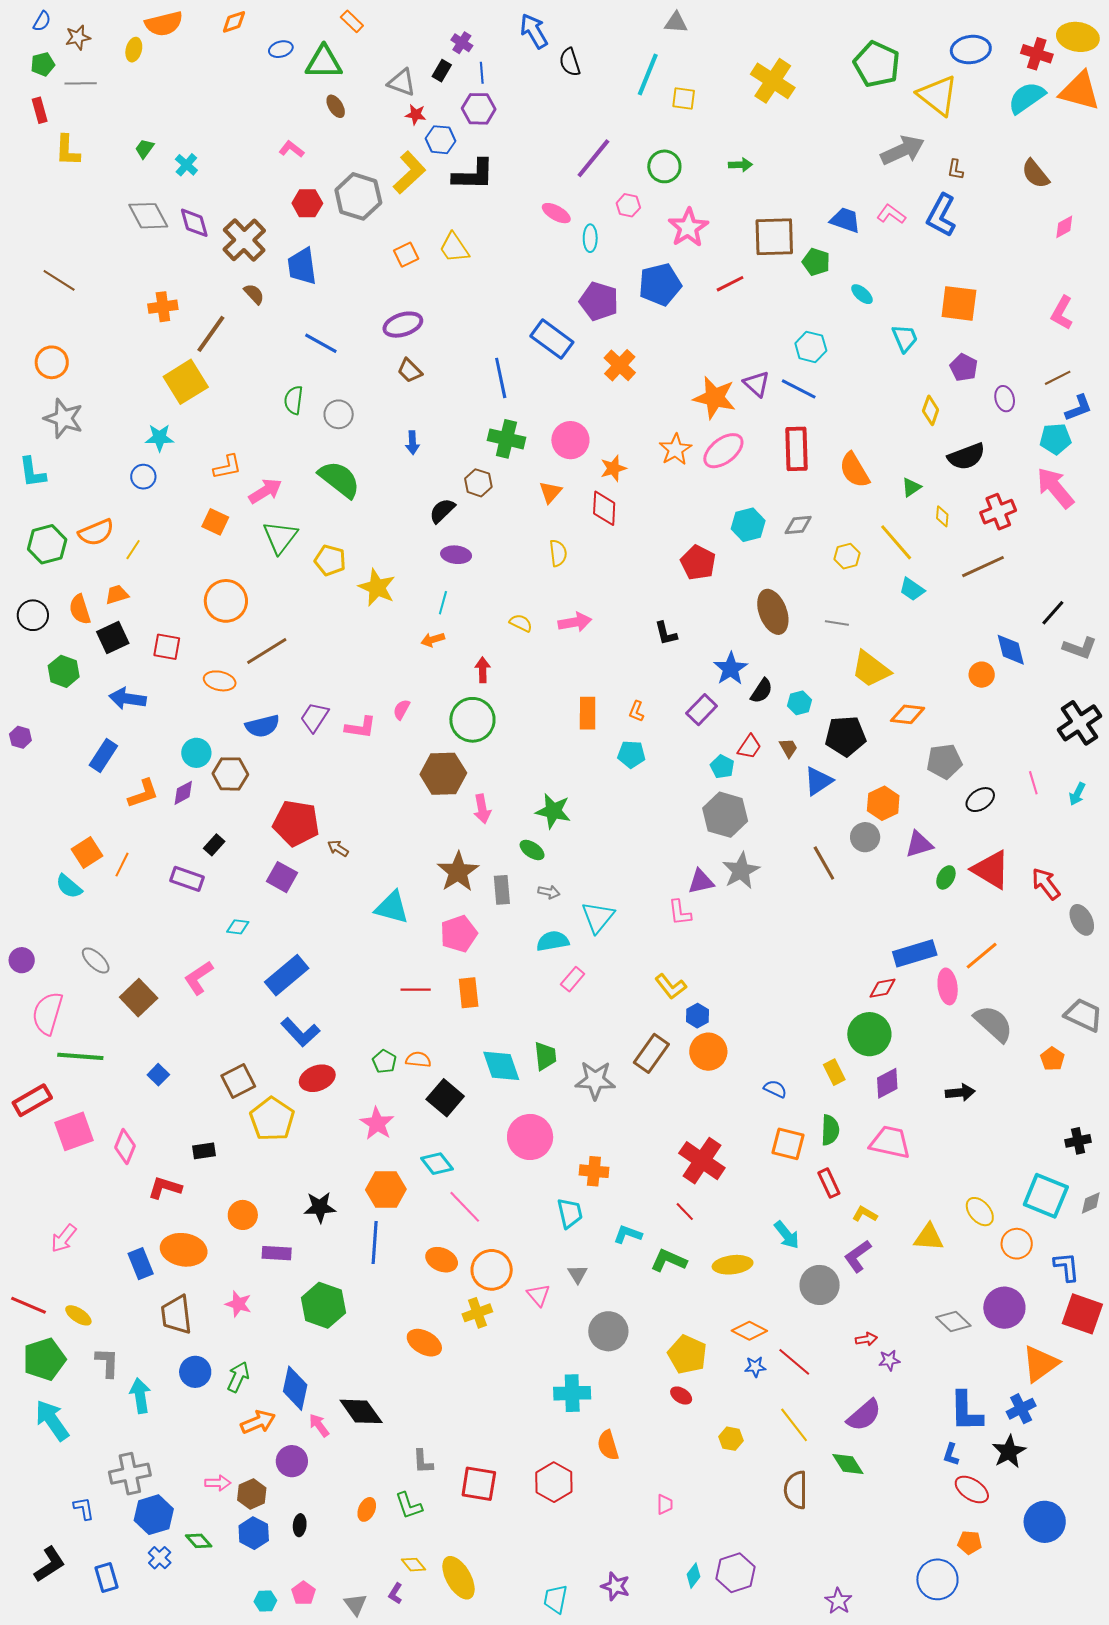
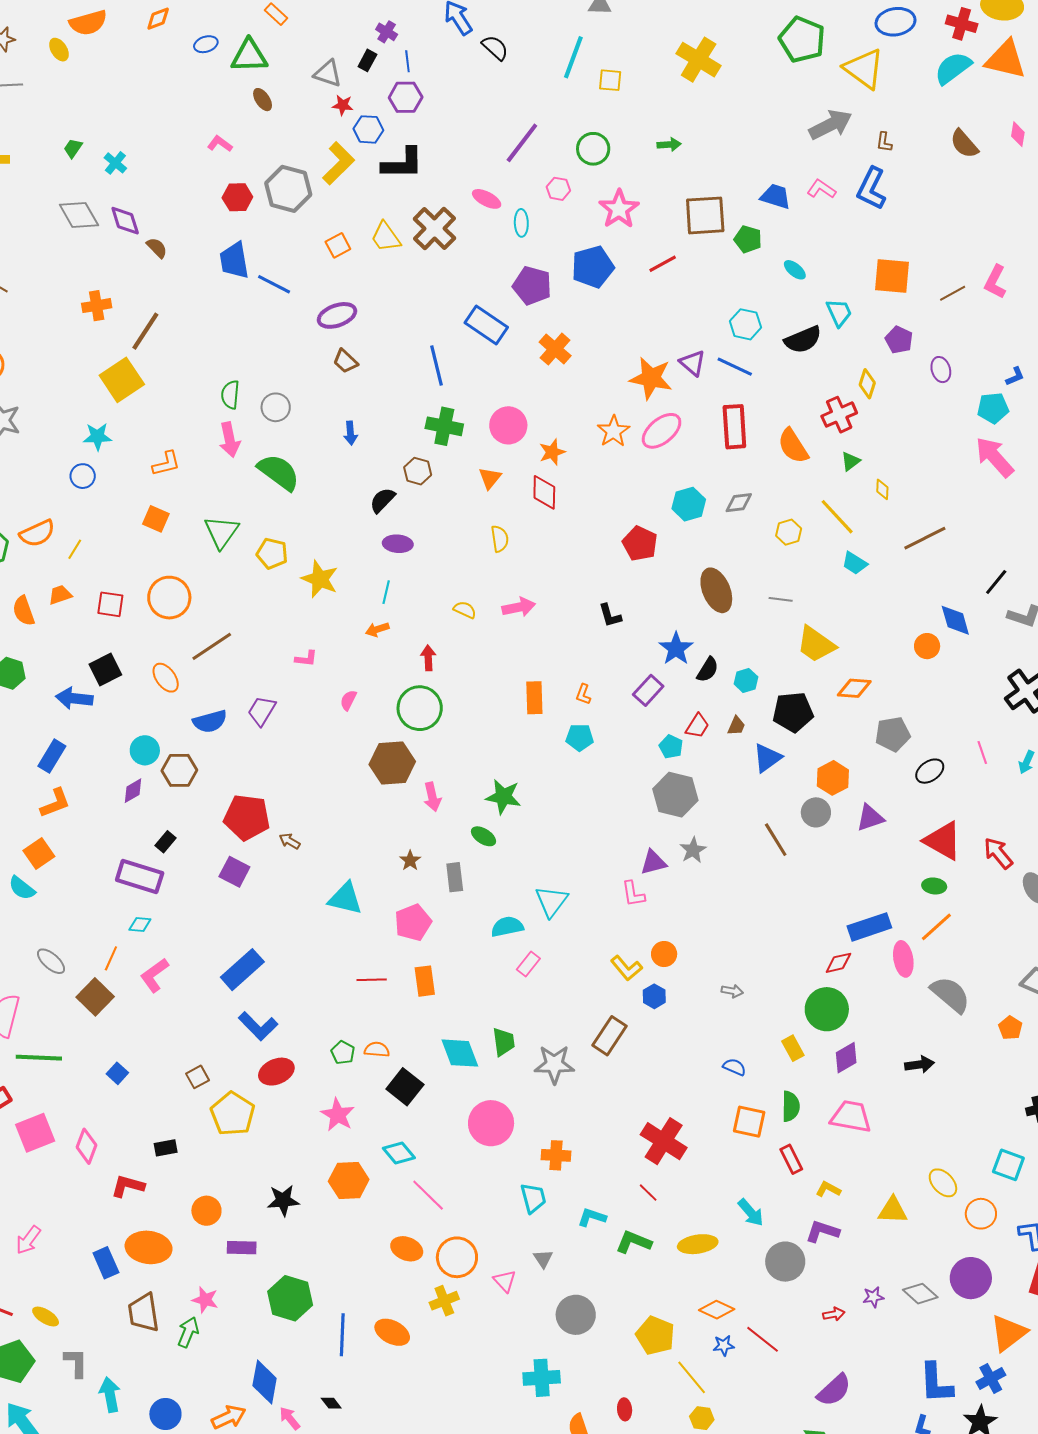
yellow ellipse: (134, 50) -> (59, 50), turned -45
black semicircle: (570, 62) -> (495, 48), turned 152
pink diamond: (1064, 227) -> (1018, 134), moved, turned -50
brown cross: (244, 240) -> (434, 229), moved
brown semicircle: (254, 294) -> (157, 248), moved
blue line: (321, 343) -> (274, 284), moved
brown line: (1058, 378) -> (953, 293), moved
blue L-shape: (1079, 408) -> (1015, 376), size x0.7
black semicircle: (966, 457) -> (803, 340), moved
pink arrow: (265, 491) -> (230, 440), moved, turned 112
red cross: (998, 512) -> (839, 415), moved
black square: (113, 638) -> (105, 669), moved
red square: (167, 647) -> (110, 604), moved
orange ellipse: (220, 681) -> (166, 678), turned 44
pink L-shape: (360, 727) -> (306, 658), moved, size x0.7
brown trapezoid: (788, 748) -> (736, 726), turned 55
orange L-shape: (143, 794) -> (55, 803), moved
orange line: (122, 865) -> (111, 958), moved
gray star: (741, 871) -> (693, 850), size x0.7
brown star: (458, 872) -> (410, 861), size x0.5
green ellipse: (946, 877) -> (934, 886), moved, turned 70
purple rectangle: (187, 879) -> (140, 877), size x1.4
gray arrow: (549, 892) -> (732, 991), moved
cyan diamond: (238, 927) -> (140, 925), moved
orange circle: (708, 1052) -> (664, 954), moved, size x0.7
brown square: (238, 1081) -> (198, 1077), size x0.7
cyan square: (1046, 1196) -> (1008, 1165), size x0.7
blue line: (375, 1242) -> (342, 1335), moved
purple L-shape: (858, 1256) -> (822, 1231), turned 56
purple star: (889, 1360) -> (873, 1297), moved
blue circle: (195, 1372) -> (165, 1414), moved
green arrow: (238, 1377) -> (188, 1332), moved
red ellipse: (681, 1396) -> (625, 1409), moved, turned 55
black diamond: (361, 1411) -> (331, 1403), size x0.5
yellow line: (794, 1425) -> (692, 1377), moved

